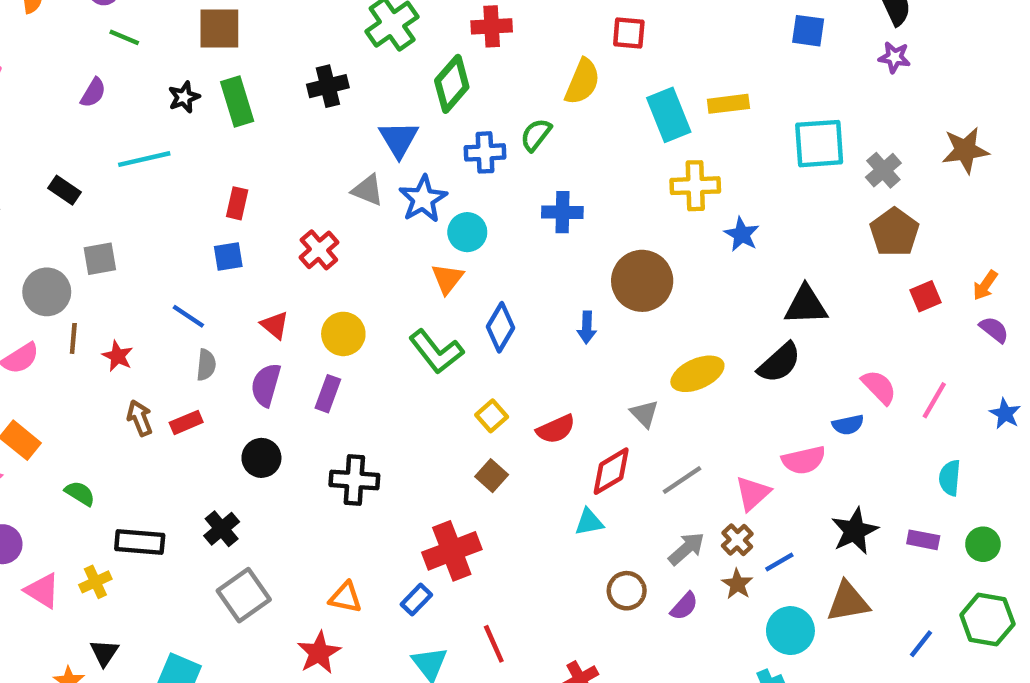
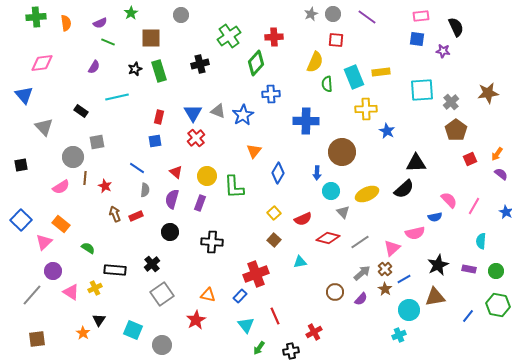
purple star: (894, 57) -> (443, 51), moved
green semicircle: (536, 135) -> (327, 84), moved, turned -42
blue triangle: (399, 139) -> (193, 113), moved
blue cross: (562, 212) -> (306, 121), size x1.4
cyan circle: (467, 232) -> (331, 191), moved
green L-shape: (436, 352) -> (234, 187), moved, turned 35
red diamond: (611, 471) -> (328, 238), turned 45
cyan triangle: (589, 522) -> (300, 262), moved

